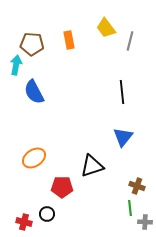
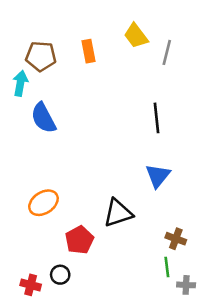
red pentagon: (62, 187) -> (79, 240), turned -30

